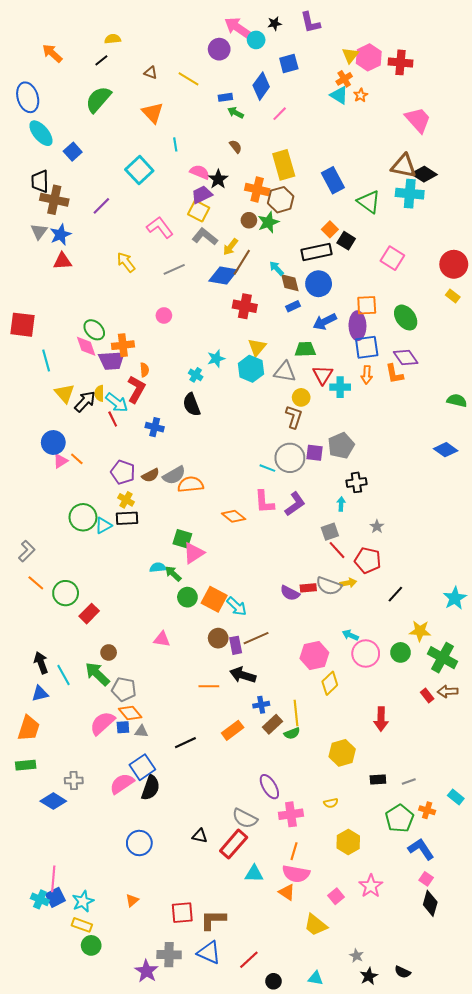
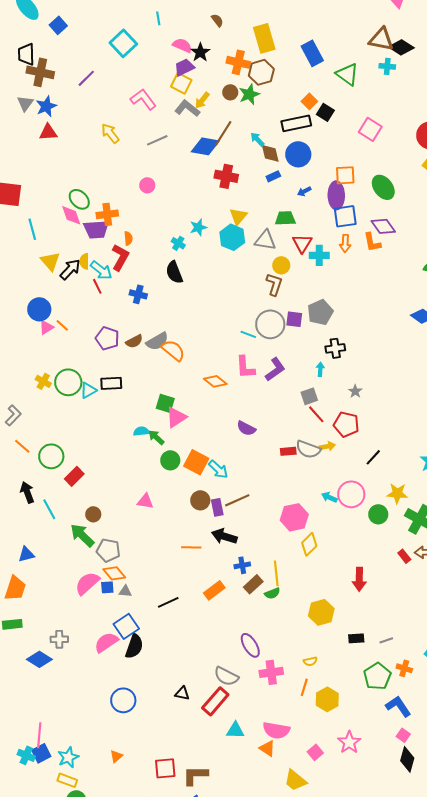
cyan cross: (410, 194) -> (387, 66), size x0.6
yellow arrow: (230, 247) -> (202, 100), moved
blue arrow: (325, 322) -> (304, 191), size x0.6
orange semicircle: (191, 484) -> (173, 350), turned 45
yellow cross: (126, 500) -> (43, 381), moved
purple semicircle: (290, 593) -> (246, 428), moved
pink circle: (366, 654) -> (351, 494), moved
black arrow: (41, 663) -> (27, 492), moved
cyan line: (64, 675) -> (49, 509), moved
orange line: (294, 851) -> (304, 687), moved

